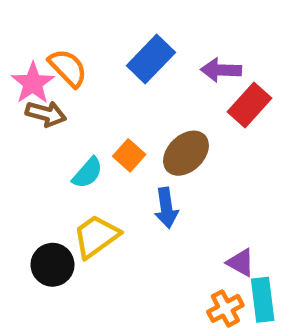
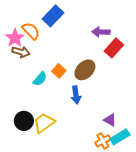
blue rectangle: (151, 59) -> (53, 16), moved
yellow trapezoid: (96, 236) -> (44, 123), moved
cyan rectangle: (263, 300) -> (120, 137), turned 66

